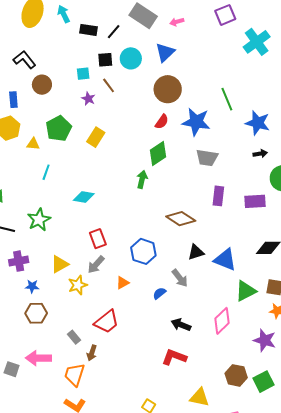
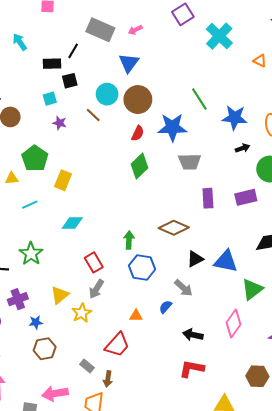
black rectangle: (89, 30) -> (52, 64), moved
cyan circle: (131, 58) -> (107, 94), moved
brown line: (109, 85) -> (93, 115), moved
yellow rectangle: (96, 137) -> (63, 180), moved
cyan line: (46, 172) -> (30, 205), turned 56
green arrow: (142, 179) -> (129, 240), moved
orange triangle: (123, 283) -> (136, 316), moved, turned 40

